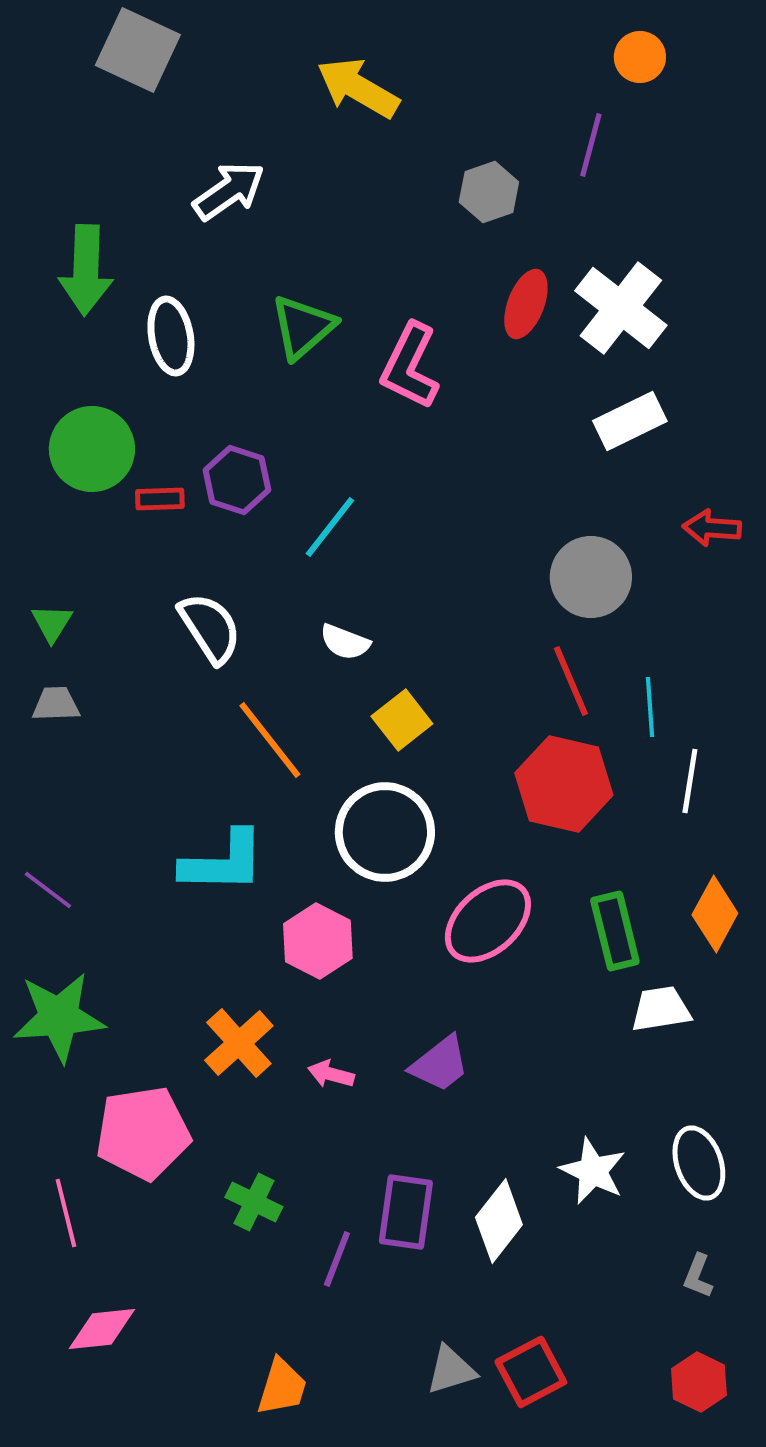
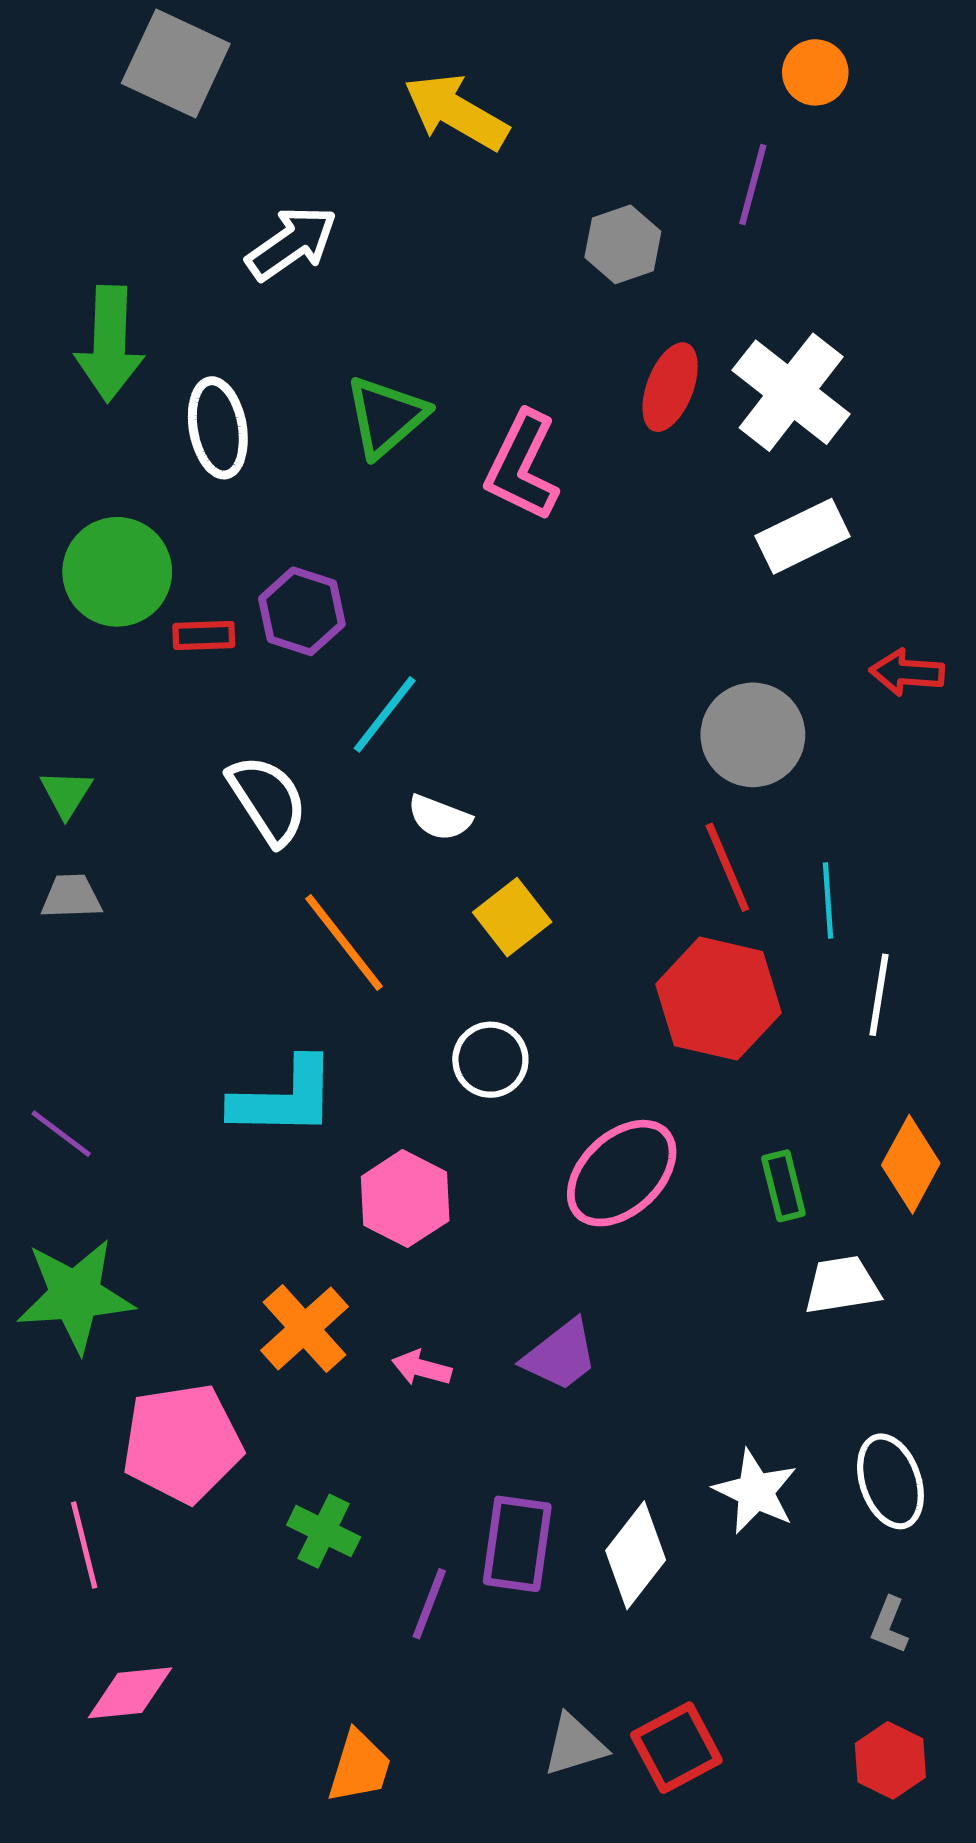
cyan line: (330, 527) -> (385, 714), moved
white circle: (385, 832) -> (490, 1060), size x0.6
green rectangle: (615, 931) -> (783, 1186), size x0.7

